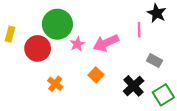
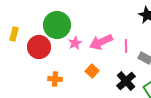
pink line: (139, 30) -> (126, 46), moved
orange cross: (55, 84) -> (55, 79), turned -32

